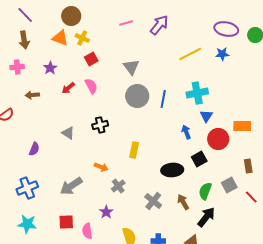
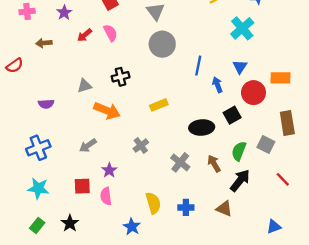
cyan cross: (197, 93) -> (242, 28), moved, turned -30
blue line: (163, 99) -> (198, 66), moved
gray triangle: (68, 133) -> (84, 86), turned -48
purple semicircle: (34, 149) -> (46, 104), turned 64
yellow rectangle: (134, 150) -> (159, 105), turned 56
brown rectangle: (248, 166) -> (287, 123), size x1.5
orange arrow: (101, 167) -> (107, 111), moved, size x1.6
gray square: (229, 185) -> (266, 144), turned -35
gray arrow: (71, 186) -> (88, 146), size x0.7
red line: (251, 197) -> (283, 179), moved
purple star: (106, 212) -> (109, 170), moved

